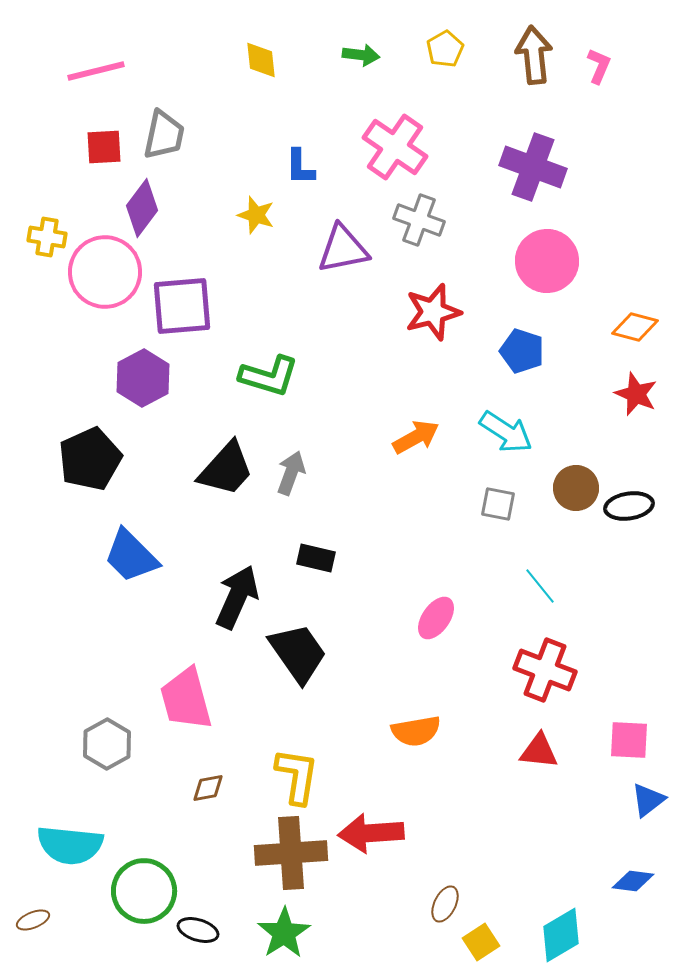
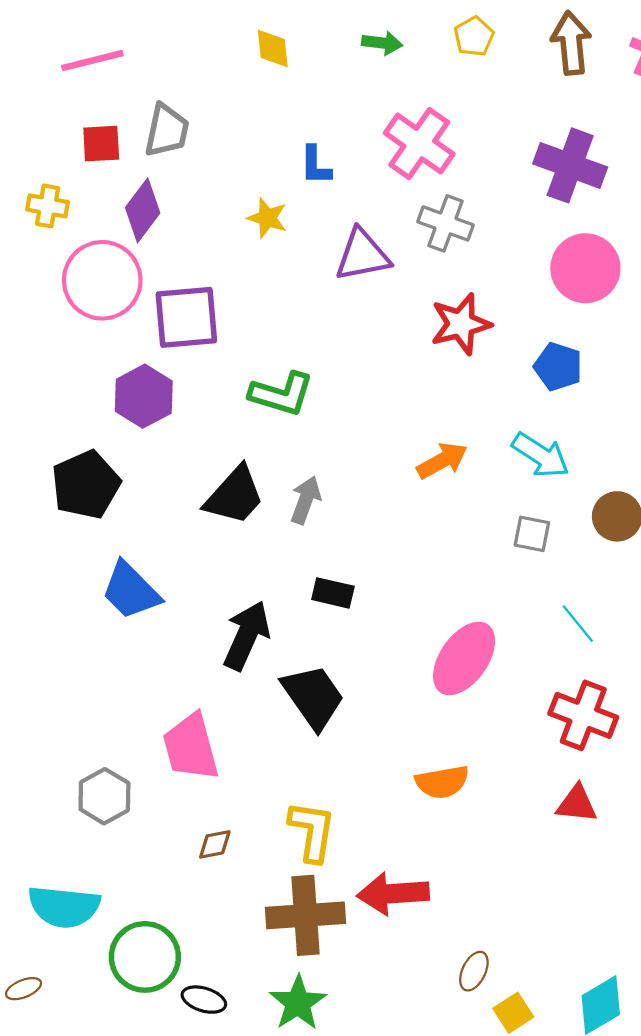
yellow cross: (47, 237) -> (48, 206), moved
pink ellipse: (436, 618) -> (464, 658), size x1.6

